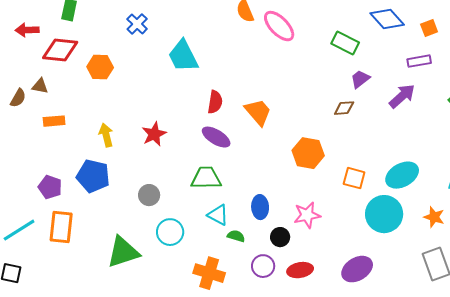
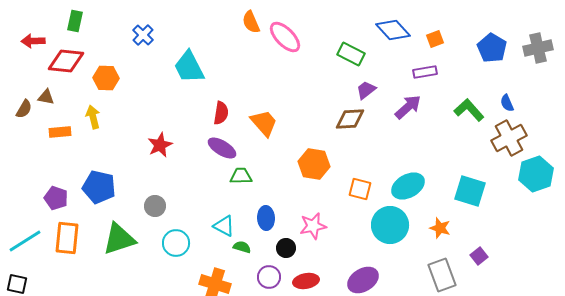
brown diamond: (344, 108) -> (350, 119), size x1.4
yellow arrow: (106, 135) -> (93, 117), moved
green trapezoid: (206, 178) -> (241, 176), moved, size x0.7
green triangle: (123, 252) -> (119, 239), moved

